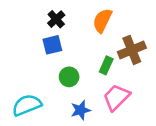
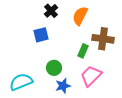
black cross: (56, 19) -> (51, 11), moved
brown cross: (132, 50) -> (103, 39), turned 30
green circle: (69, 77) -> (54, 68), moved

